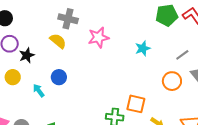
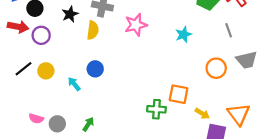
yellow semicircle: (58, 41) -> (93, 30), turned 60
black star: (27, 55) -> (70, 14), moved
gray line: (182, 55) -> (229, 30), moved, turned -72

